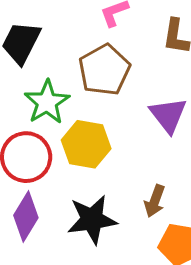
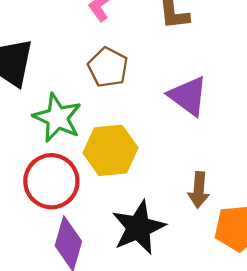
brown pentagon: (104, 70) -> (108, 67), size x0.7

